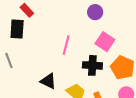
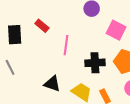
red rectangle: (27, 10) -> (42, 26), moved
pink square: (105, 42) -> (116, 30), moved

